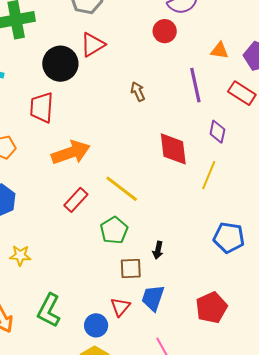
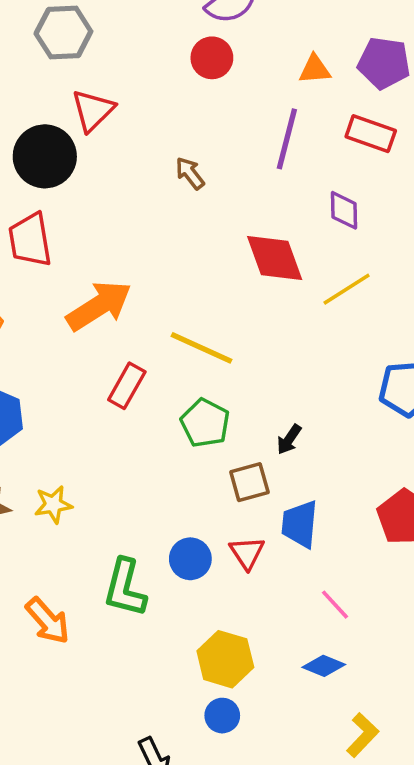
purple line: (195, 85) -> (287, 139), turned 40
yellow line: (209, 175) -> (347, 289), turned 48
black arrow: (158, 250) -> (289, 439), turned 36
blue circle: (96, 325) -> (190, 559), moved

